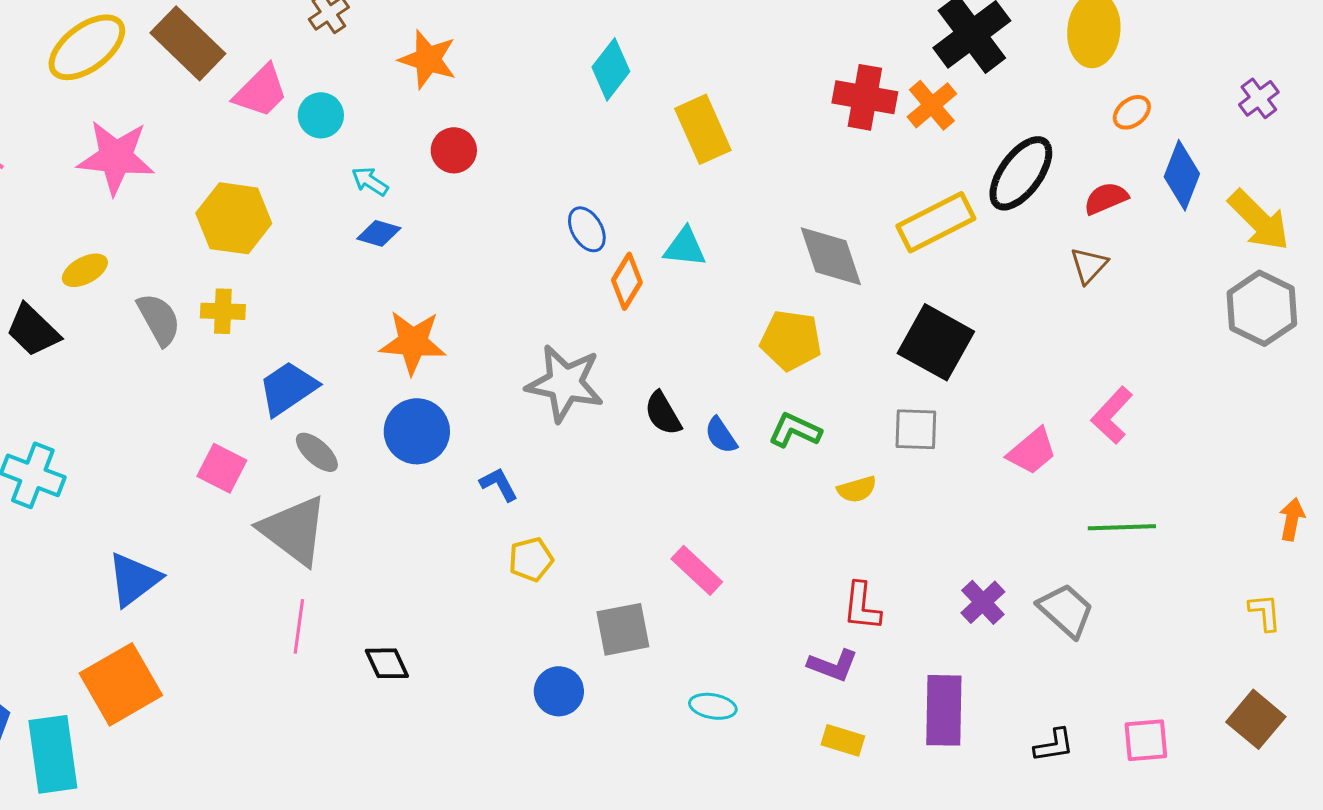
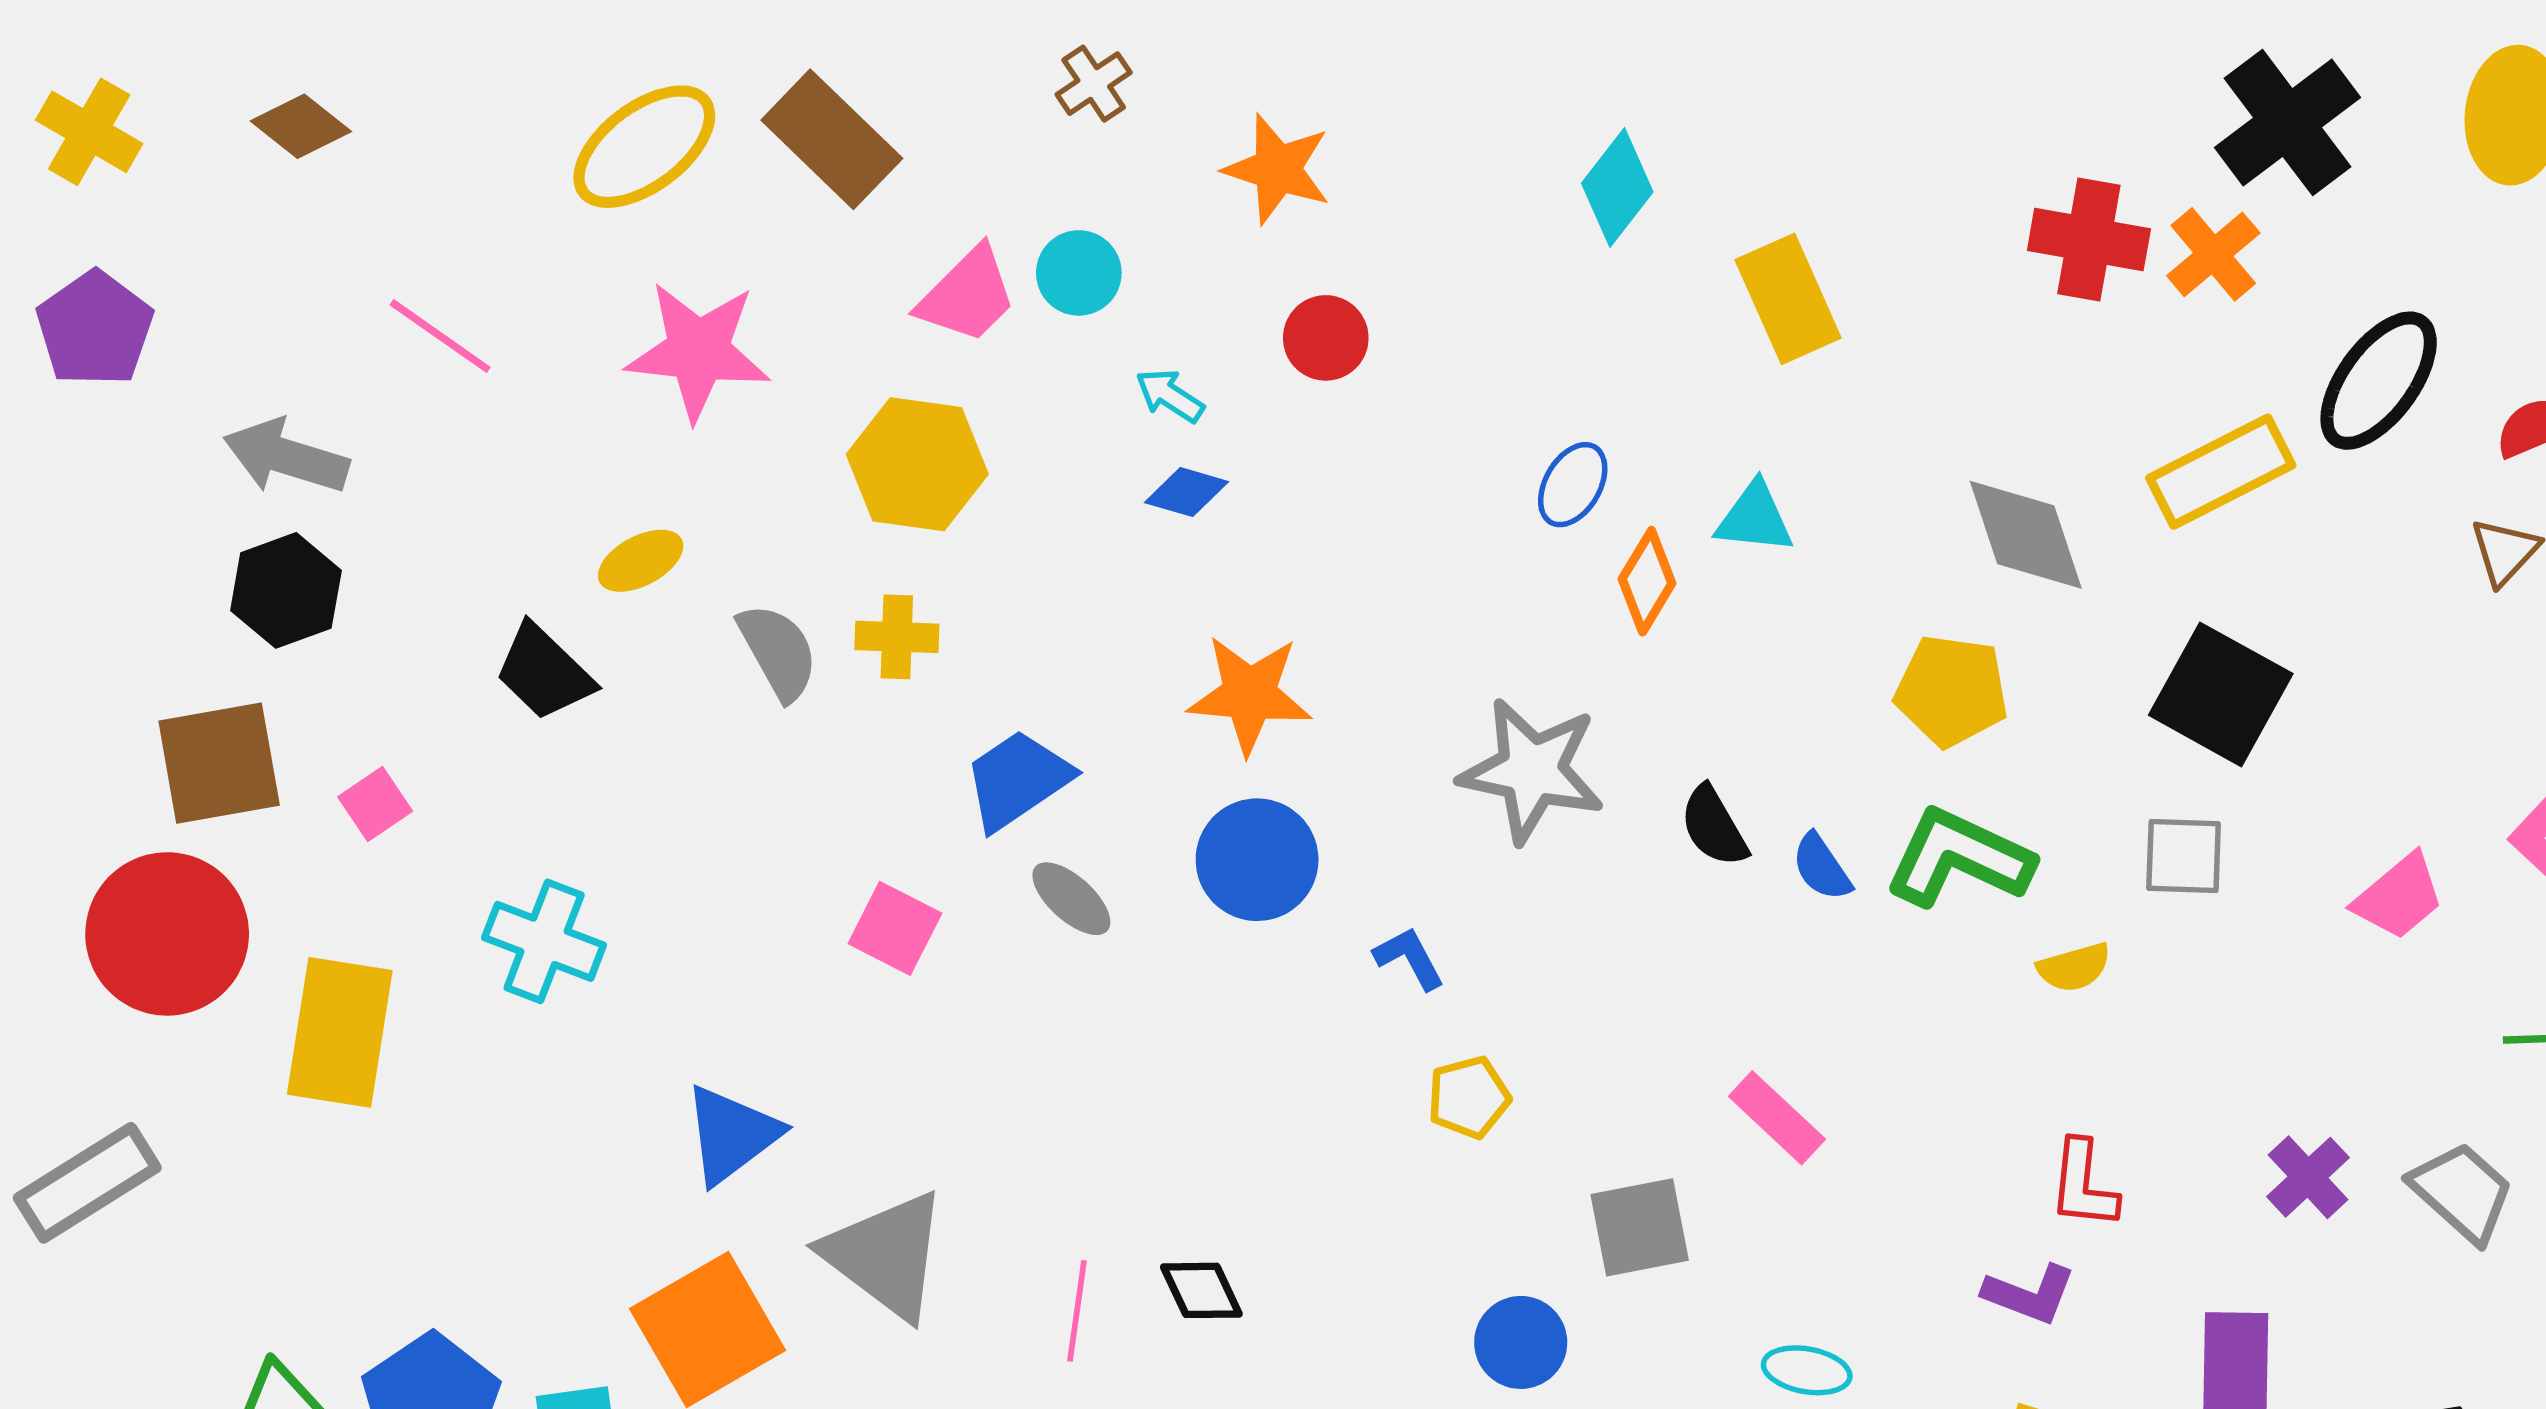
pink trapezoid: (261, 91) -> (967, 295), moved
blue ellipse: (587, 229) -> (1573, 485), turned 60
green L-shape: (795, 430) -> (1959, 858), size x1.5
gray triangle: (294, 530) -> (886, 1255), moved
pink line: (299, 626) -> (1077, 1311), moved

